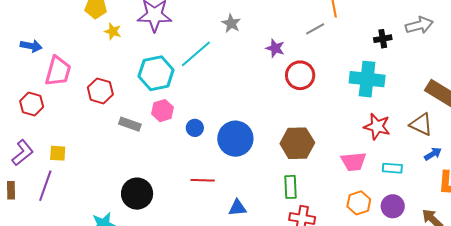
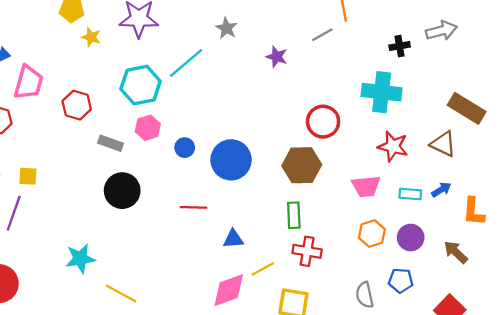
red circle: (300, 75) -> (323, 122), moved
blue arrow: (433, 154) -> (441, 190), moved
black circle: (137, 194) -> (122, 191), moved

